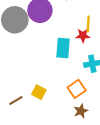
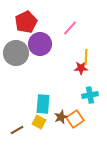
cyan rectangle: (63, 48) -> (43, 104), moved
brown star: (81, 111) -> (61, 117), moved

